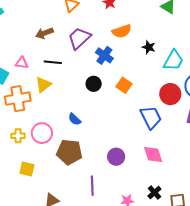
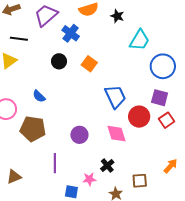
black star: (149, 47) -> (117, 16), moved
red circle: (170, 94) -> (139, 117), moved
black cross: (154, 193) -> (107, 165), moved

